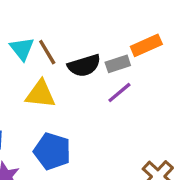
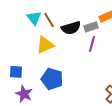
purple line: (119, 92) -> (92, 44), turned -35
yellow triangle: (40, 94) -> (45, 45), turned -30

